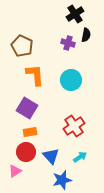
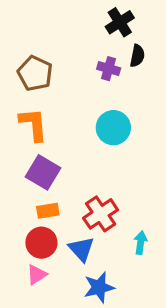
orange L-shape: (35, 75) -> (33, 124), moved
red cross: (74, 126) -> (101, 214), moved
cyan arrow: (80, 157) -> (141, 243), moved, turned -48
pink triangle: (15, 171) -> (37, 275), moved

